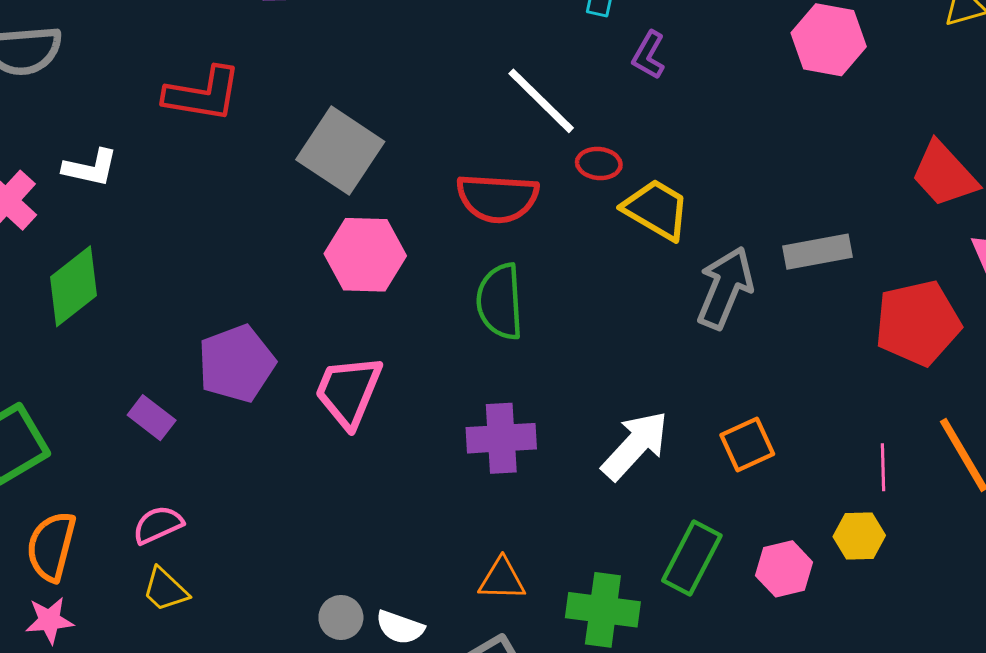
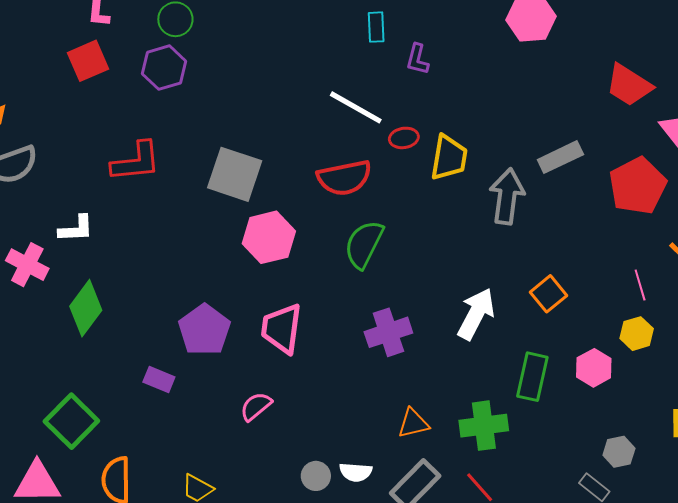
yellow trapezoid: (656, 209) -> (449, 158), turned 84
green semicircle: (500, 302) -> (364, 244), turned 45
pink semicircle: (158, 525) -> (256, 406), moved

